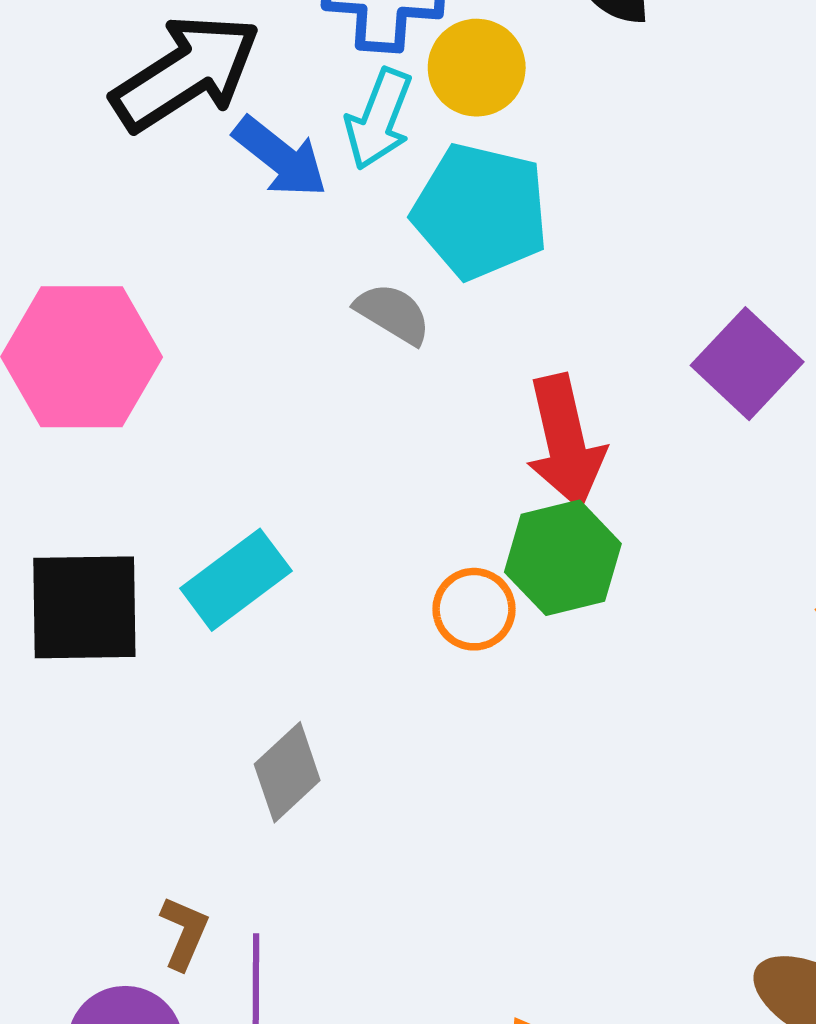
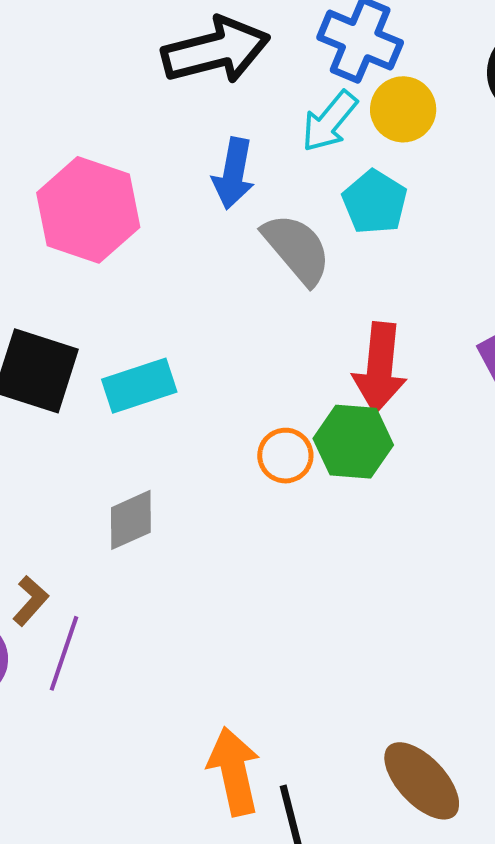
blue arrow: (280, 157) -> (233, 173), moved, turned 44
cyan pentagon: (480, 211) -> (375, 202), size x0.7
gray semicircle: (393, 314) -> (297, 249), size x1.5

